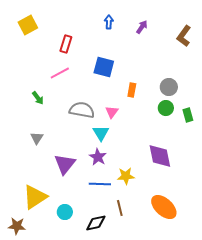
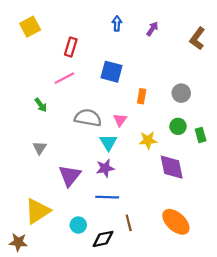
green circle: (166, 108) -> (178, 126), moved
green rectangle: (188, 115) -> (201, 135), moved
purple star: (98, 157) -> (105, 168), turned 30
yellow star: (126, 176) -> (148, 140), moved
cyan circle: (65, 212) -> (78, 225), moved

